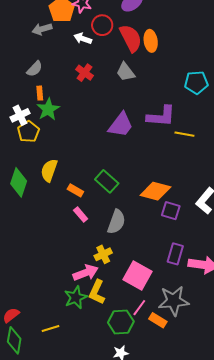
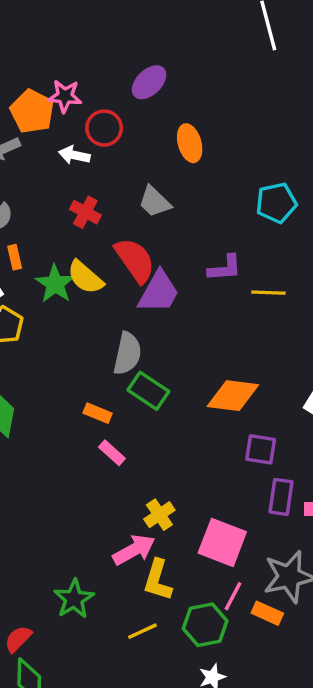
red semicircle: (131, 38) -> (135, 260), moved
green star: (48, 109) -> (55, 284), moved
purple L-shape: (161, 116) -> (225, 268), size x0.7
yellow semicircle: (49, 170) -> (85, 277), moved, turned -60
purple square: (171, 211) -> (261, 449), moved
gray semicircle: (116, 222) -> (127, 354), moved
green star: (76, 297) -> (74, 599), moved
yellow line: (51, 329) -> (142, 631), moved

